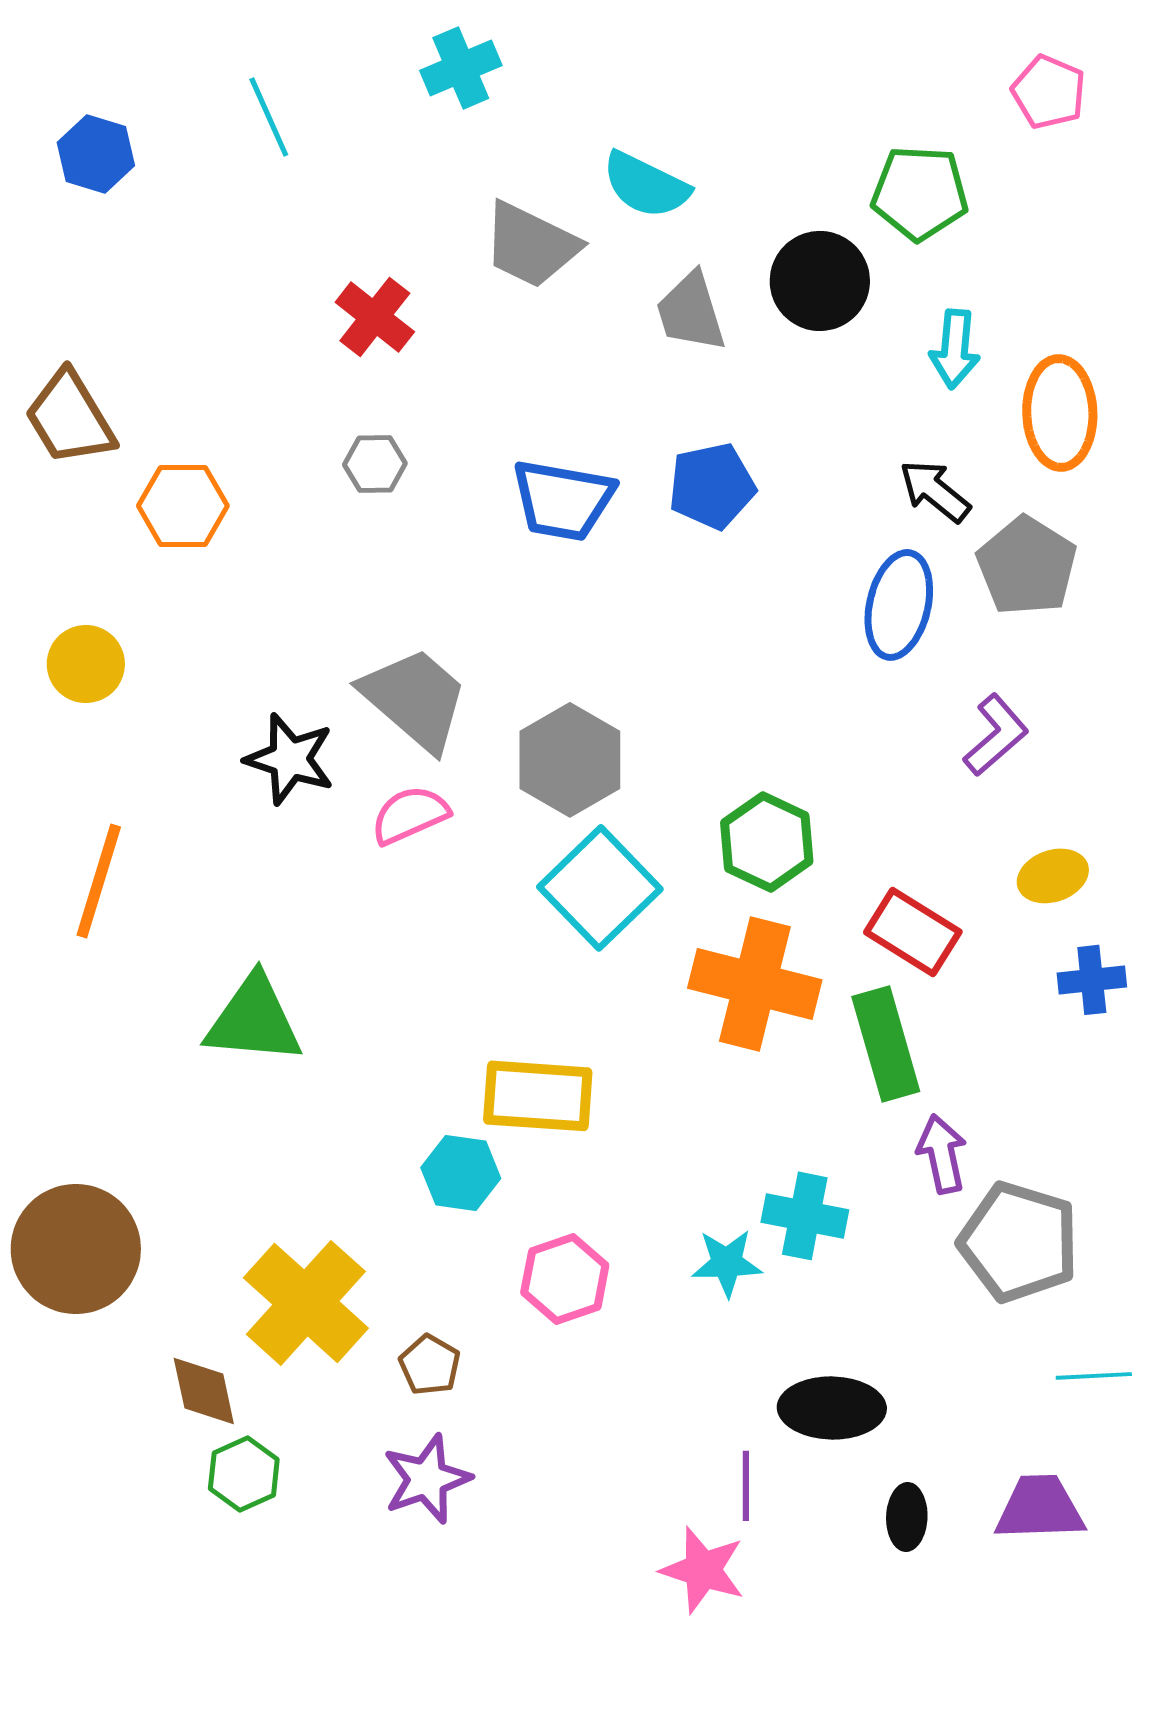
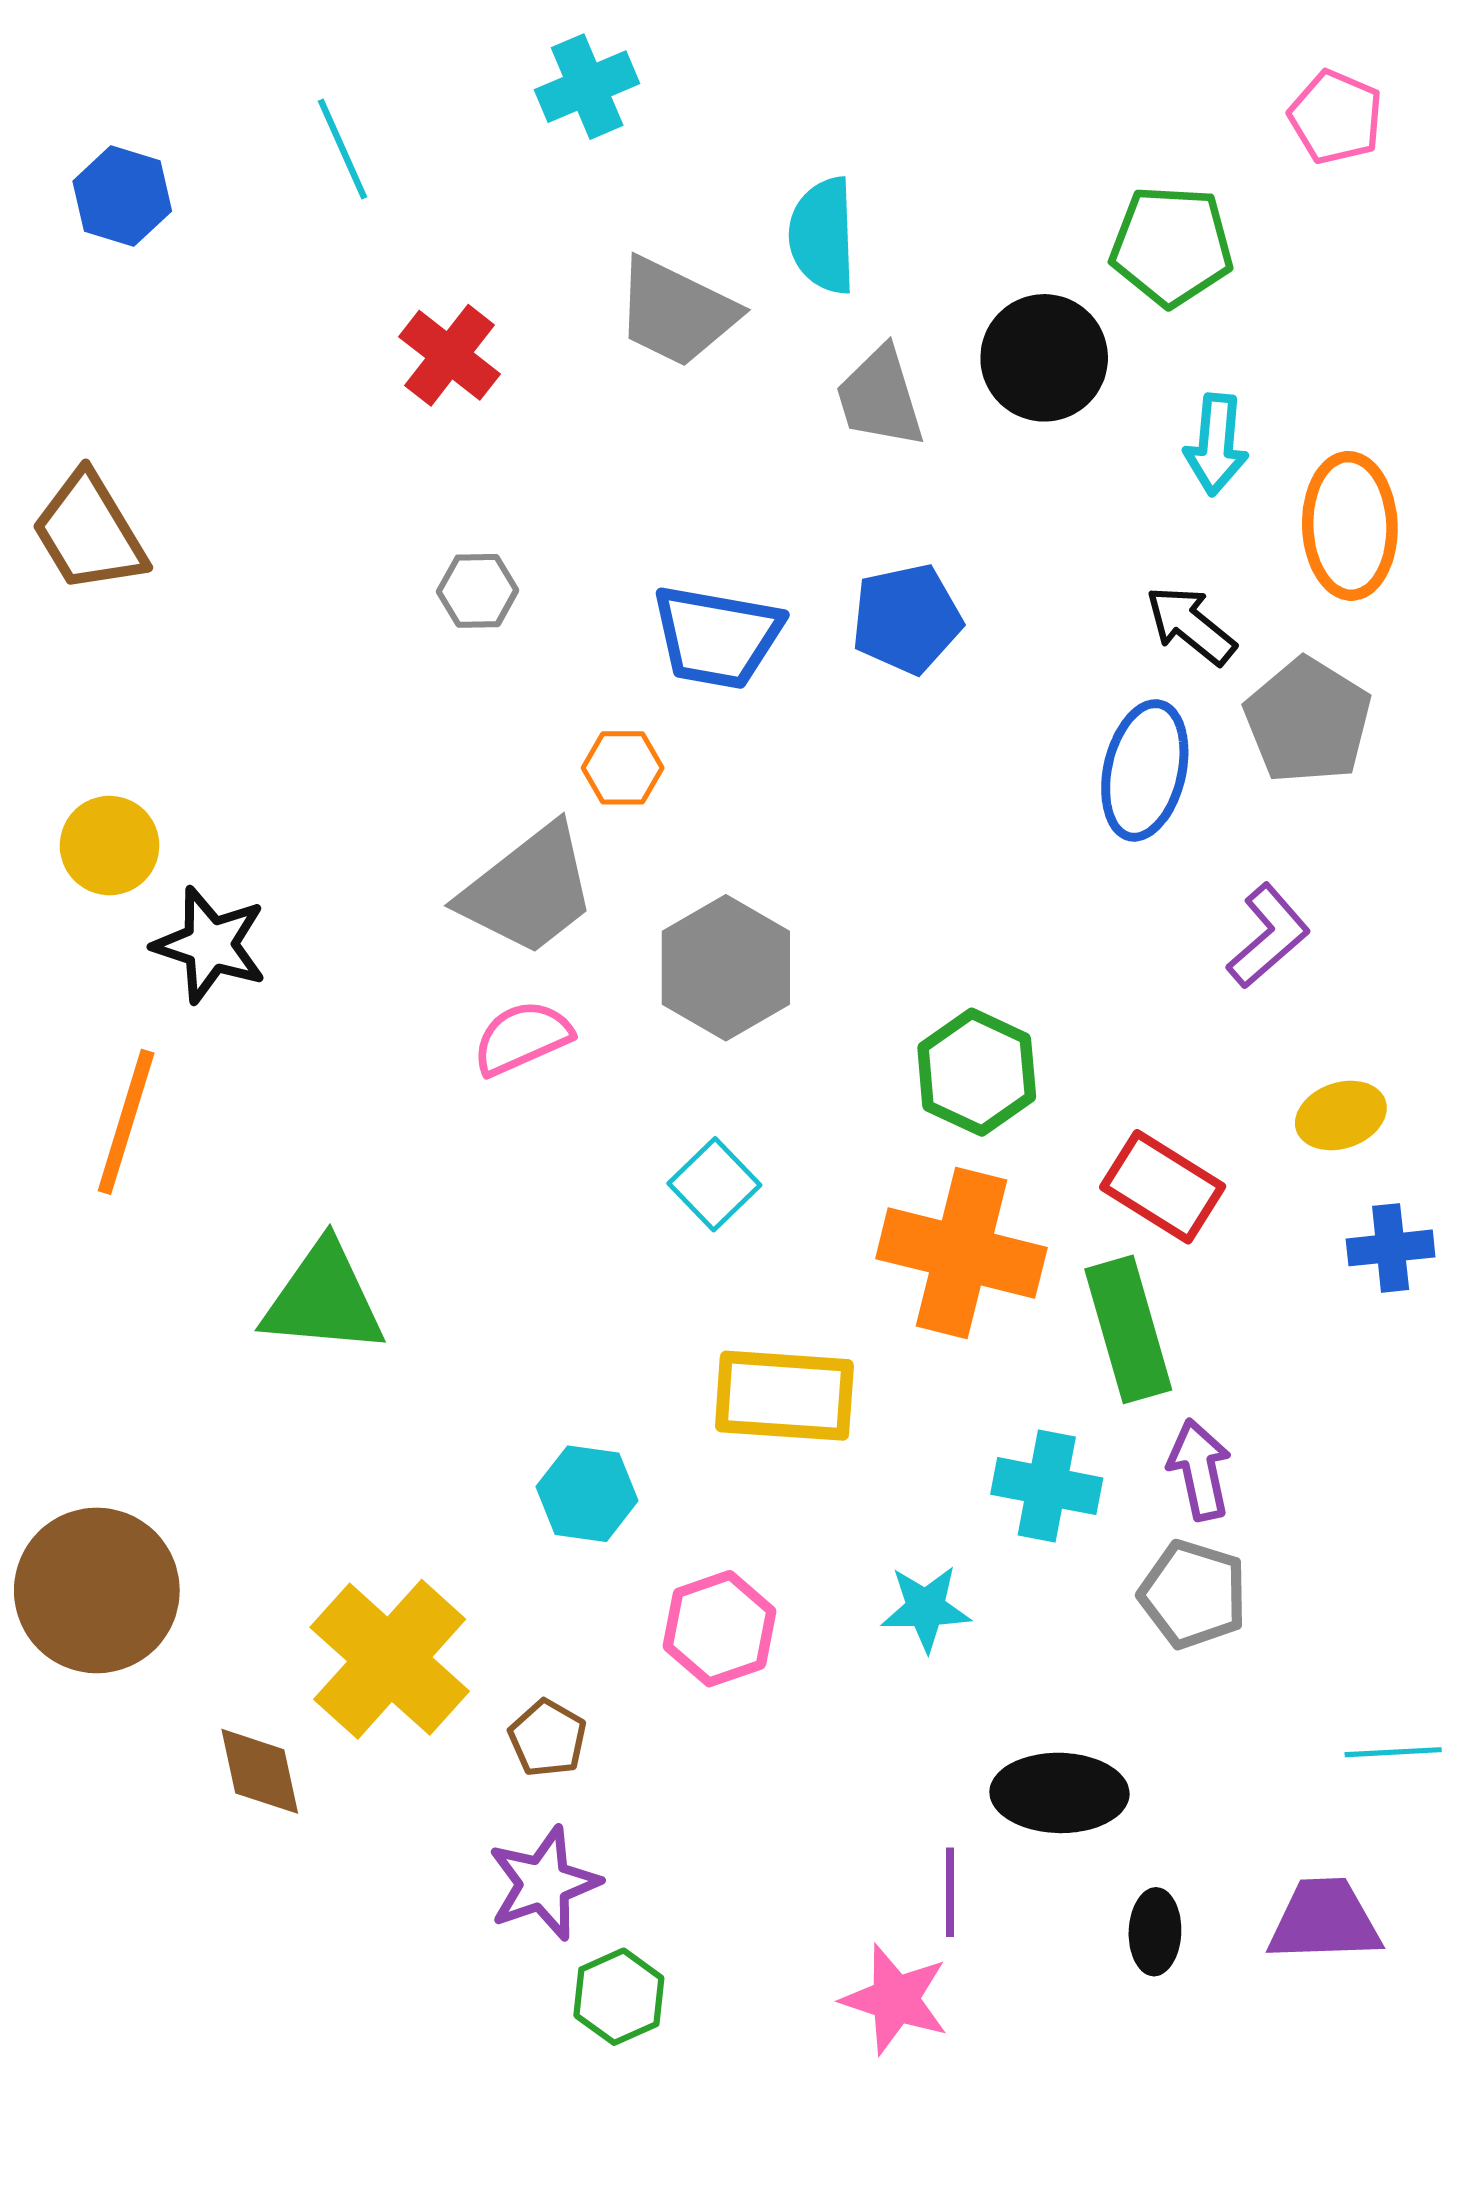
cyan semicircle: (646, 185) -> (823, 236), turned 62
red cross: (375, 317) -> (450, 355), moved
orange hexagon: (183, 506) -> (623, 768), moved, size x0.7
gray trapezoid: (415, 699) -> (528, 890), turned 101
black star: (290, 759) -> (210, 945), moved
cyan square: (600, 888) -> (714, 1184), moved, size x0.6
yellow rectangle: (538, 1096) -> (784, 1396), moved
cyan cross: (805, 1216) -> (1047, 1486), moved
gray pentagon: (1019, 1242) -> (1193, 1594), moved, size x0.7
green hexagon: (244, 1474) -> (619, 1997), moved

